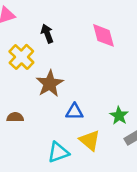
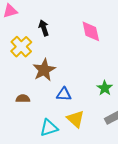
green star: (119, 116) -> (105, 88), moved
brown semicircle: (15, 117) -> (23, 99), moved

